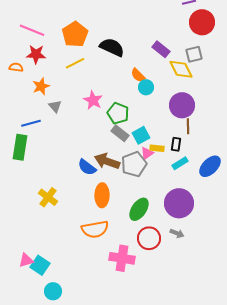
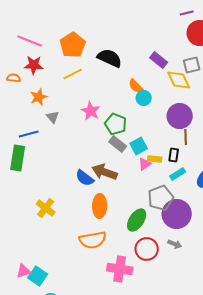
gray pentagon: (134, 164) -> (161, 198), moved

